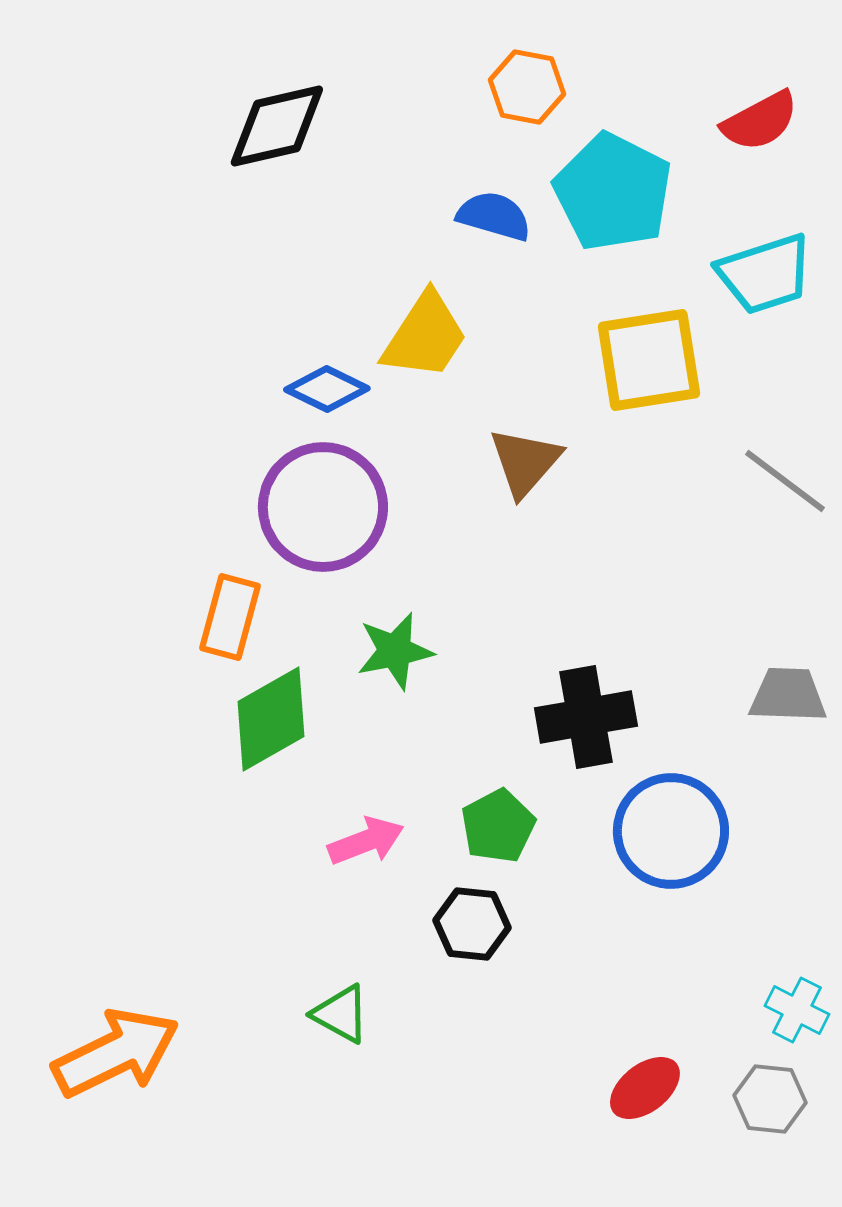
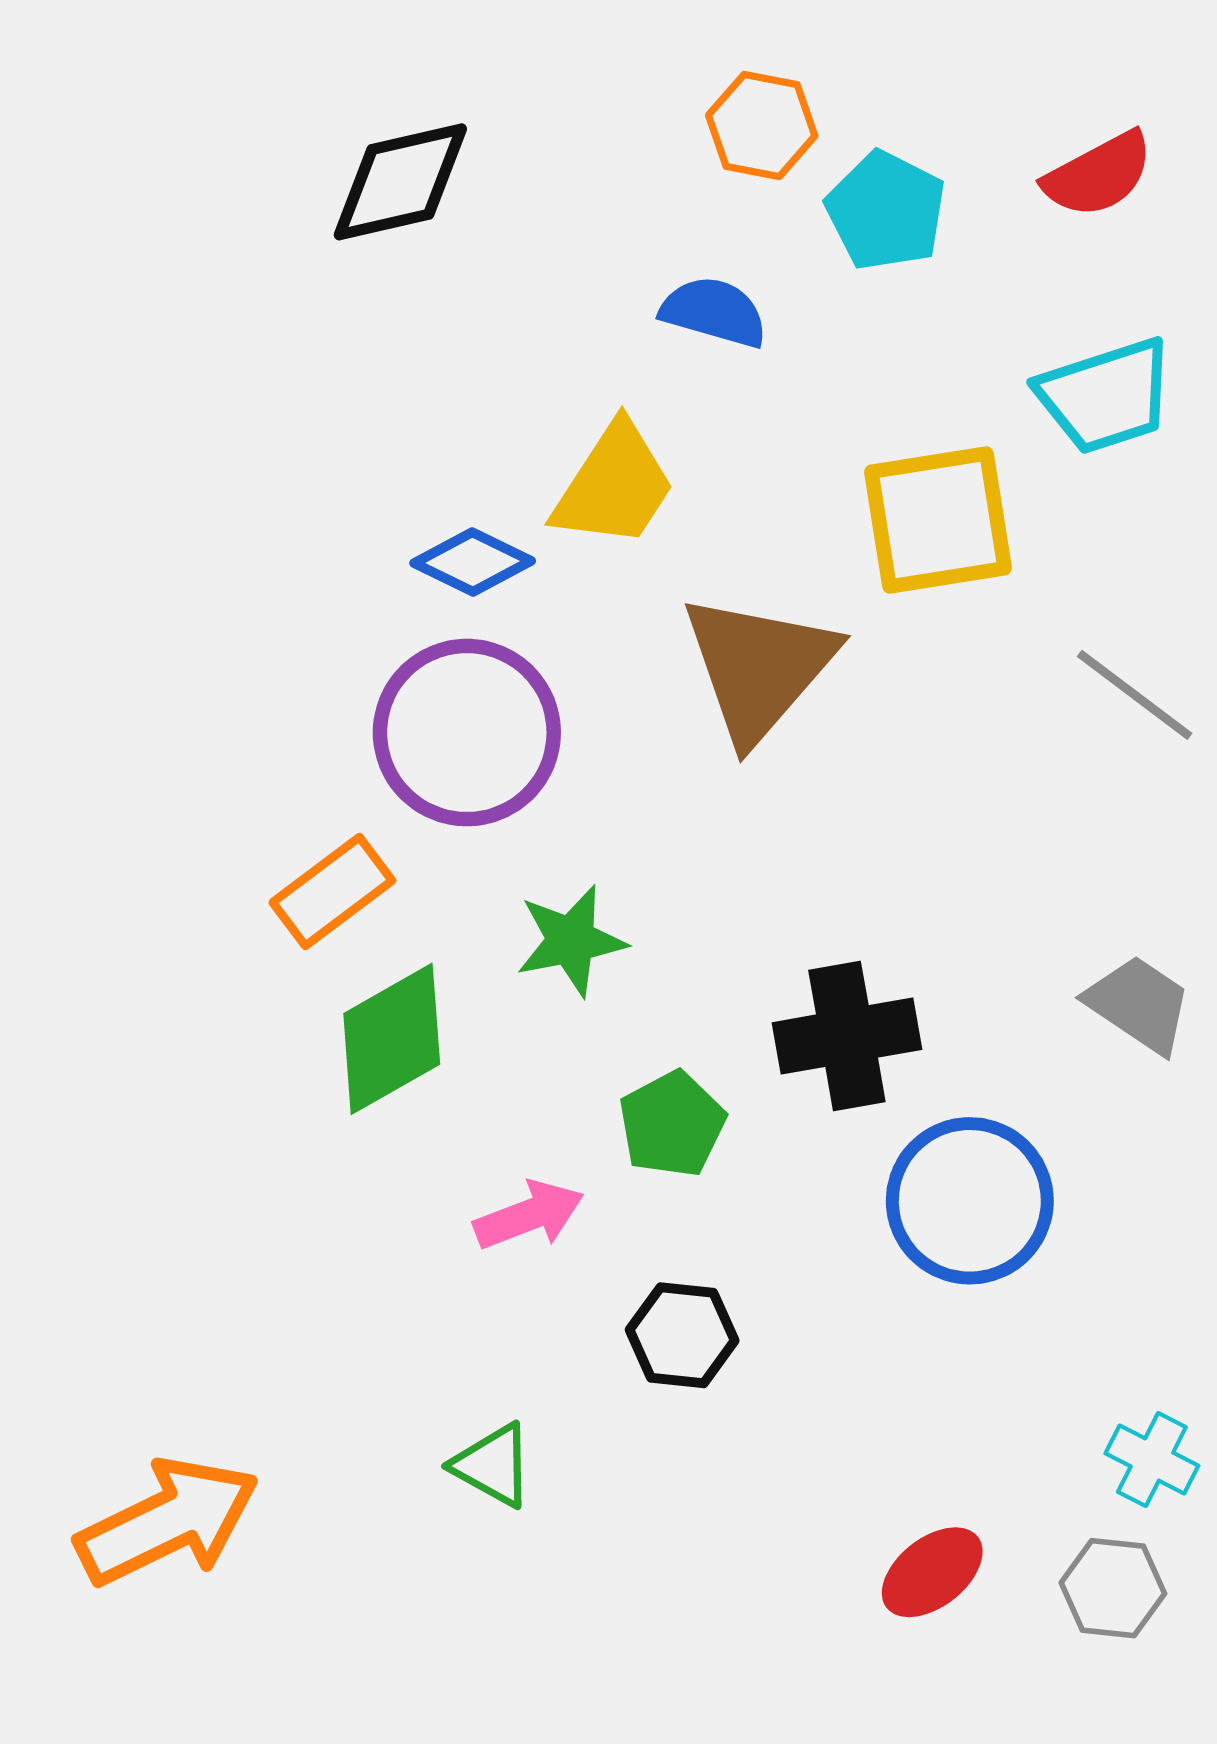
cyan pentagon: (613, 192) -> (886, 211), moved, size x0.7
brown triangle: (525, 462) -> (759, 667), size x1.5
orange rectangle: (230, 617) -> (332, 892), turned 38
gray trapezoid: (788, 695) -> (1139, 1004), turned 32
green pentagon: (498, 826) -> (672, 1124), moved

